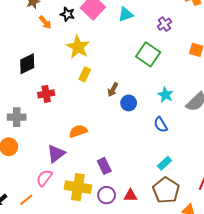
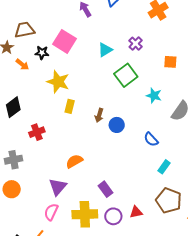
cyan triangle: (126, 15) -> (105, 50), moved
green square: (148, 54) -> (126, 75), turned 30
cyan star: (165, 95) -> (154, 96), moved
cyan rectangle: (165, 163) -> (164, 167), moved

